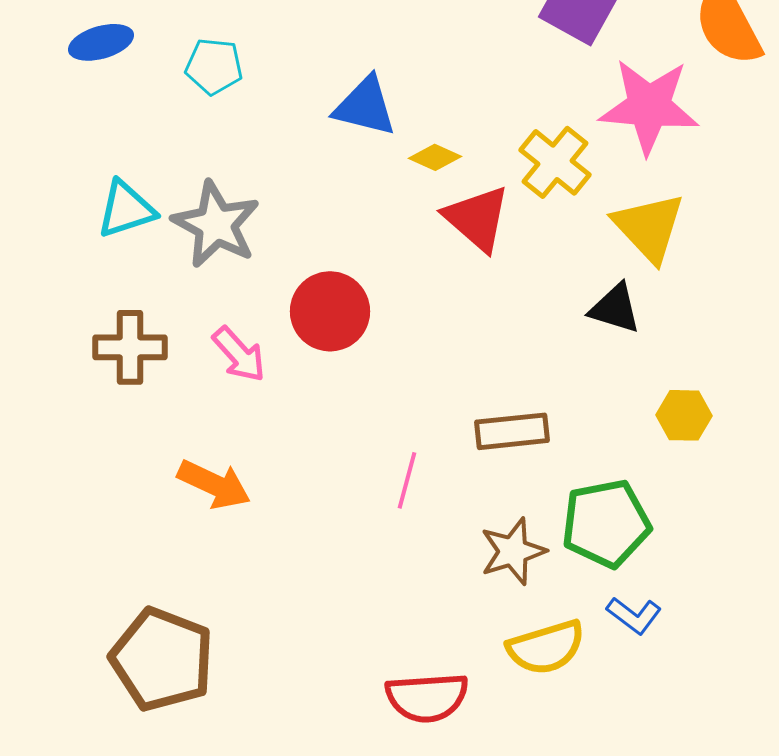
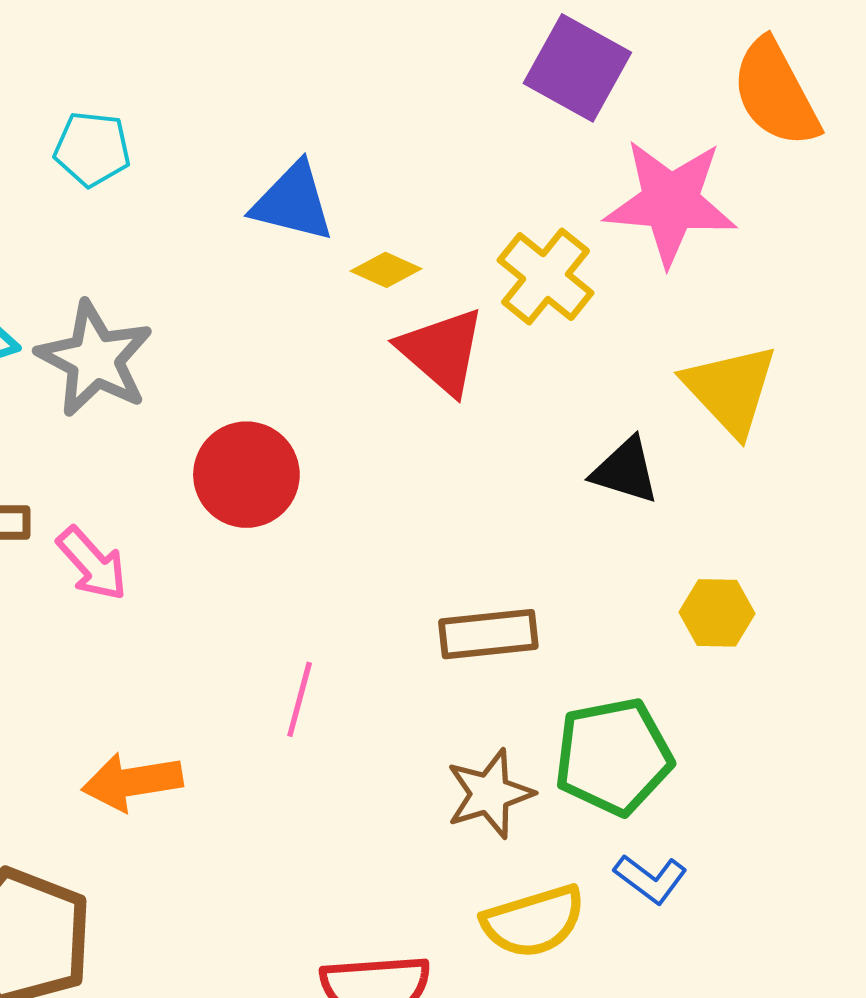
yellow triangle: (649, 227) -> (730, 390), moved
pink arrow: (239, 354) -> (92, 564), moved
pink line: (407, 480) -> (300, 699), moved
orange arrow: (214, 484) -> (132, 782), moved, turned 146

